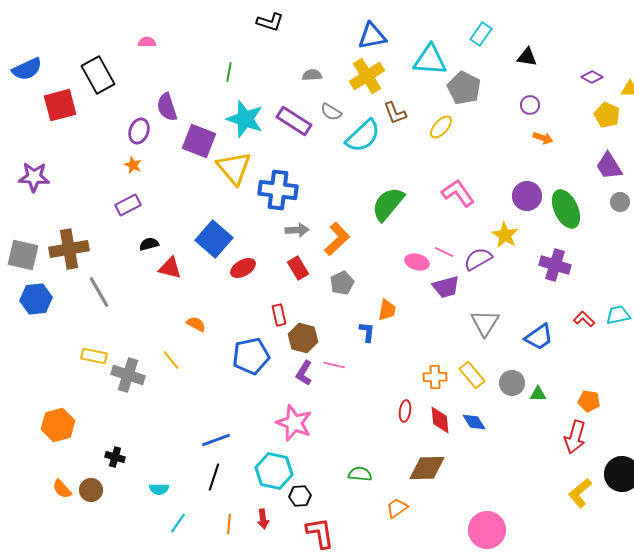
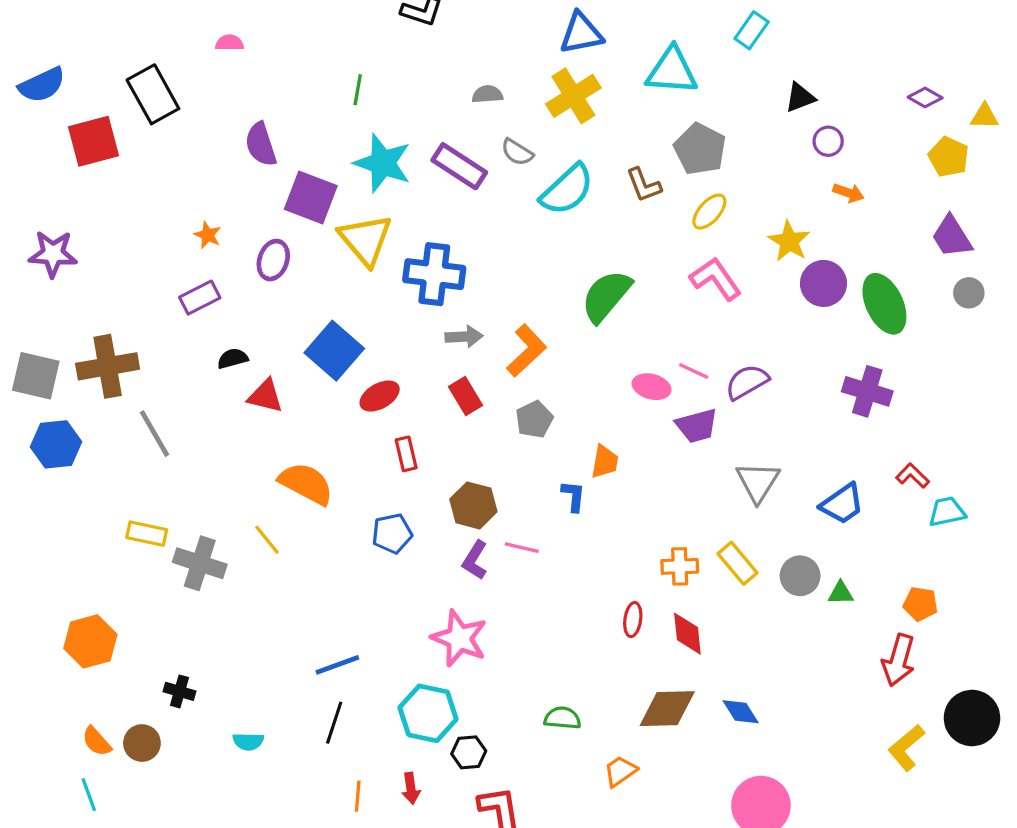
black triangle: (527, 57) -> (800, 97), moved, turned -30
gray pentagon: (464, 88) -> (700, 149), moved
brown L-shape: (395, 113) -> (644, 185), moved
yellow ellipse: (441, 127) -> (709, 212), moved
purple ellipse: (139, 131) -> (273, 260), moved
yellow star: (505, 235) -> (789, 241), moved
red rectangle: (279, 315) -> (406, 454), moved
cyan trapezoid: (618, 315) -> (947, 512), moved
orange semicircle: (196, 324) -> (306, 484), size x1.8
blue pentagon: (251, 356) -> (392, 534), size x0.7
blue diamond: (474, 422) -> (741, 712), moved
cyan line: (178, 523) -> (89, 795), moved, turned -55

